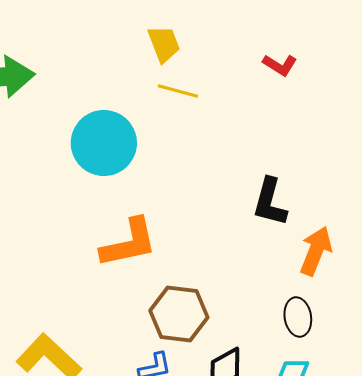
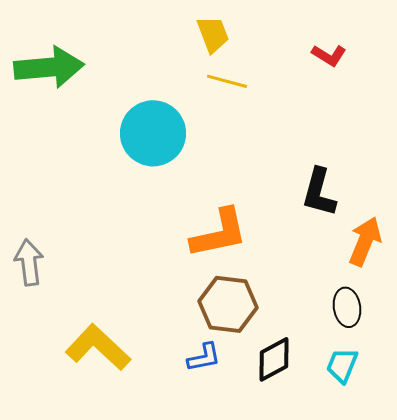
orange L-shape: (129, 243) -> (219, 233), moved

